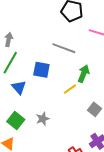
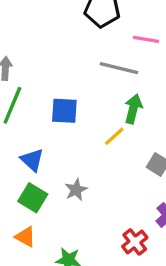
gray line: (64, 48) -> (119, 68), moved
blue triangle: (19, 87) -> (32, 160), moved

